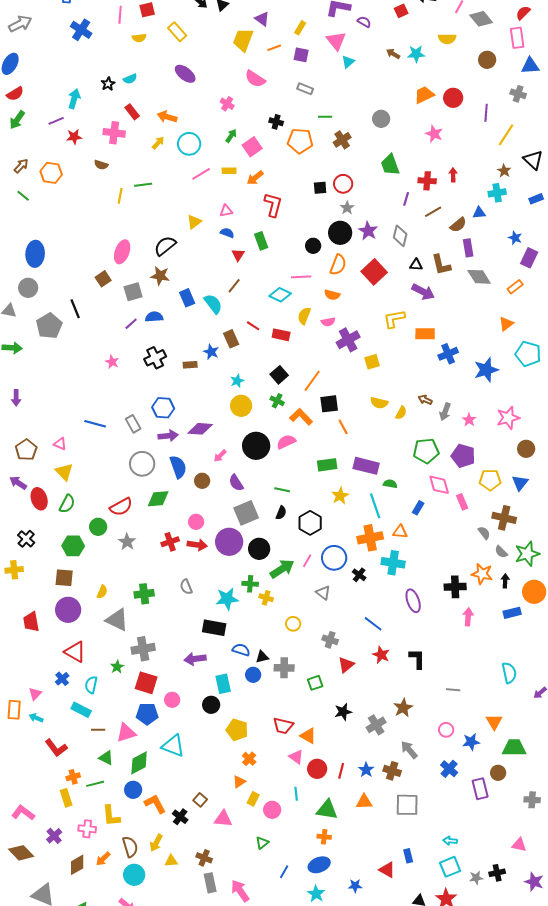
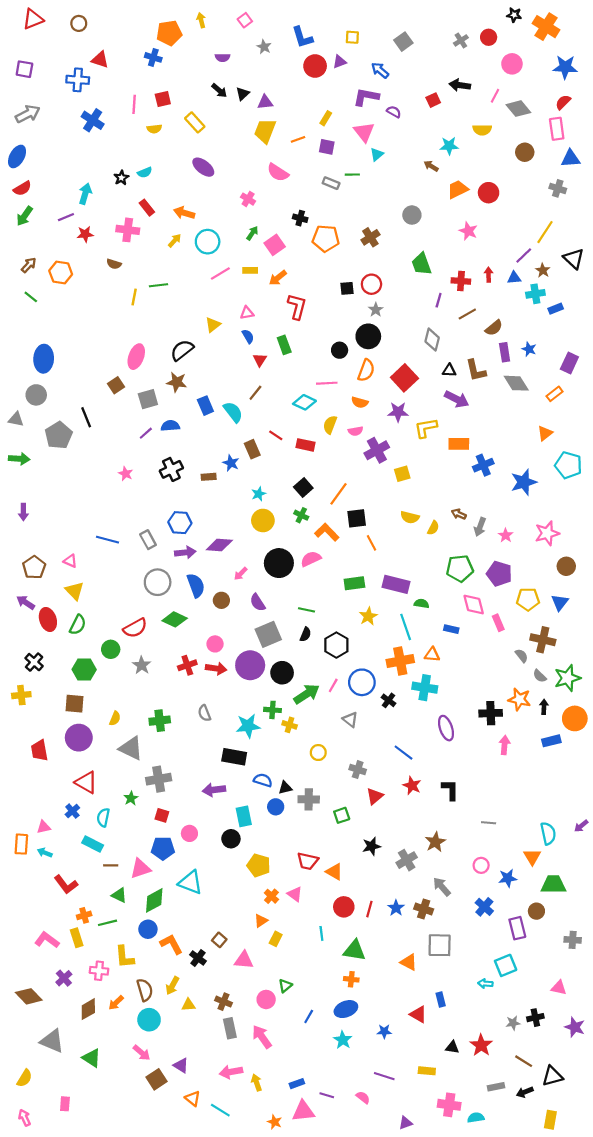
purple triangle: (262, 19) -> (265, 102), moved, turned -42
brown arrow: (393, 54) -> (431, 166), moved
purple line: (486, 113) -> (524, 255), moved, turned 42
green line: (325, 117) -> (352, 175), moved
blue rectangle: (536, 199) -> (556, 309), moved
blue triangle: (479, 213) -> (514, 278), moved
purple star: (368, 231) -> (398, 412), moved, turned -30
blue semicircle: (227, 233) -> (248, 336), turned 40
blue star: (515, 238) -> (529, 349), moved
green diamond: (158, 499) -> (175, 619), turned 30
blue rectangle: (418, 508) -> (451, 629), turned 72
cyan semicircle: (509, 673) -> (548, 833), moved
red square: (146, 683) -> (162, 815), size x0.6
pink triangle: (35, 694) -> (44, 827), turned 32
pink triangle: (296, 757) -> (295, 894), moved
orange triangle: (364, 802) -> (409, 962), moved, turned 30
pink circle: (272, 810) -> (266, 999), moved
pink L-shape: (23, 813) -> (47, 940), moved
cyan square: (450, 867) -> (506, 965), moved

